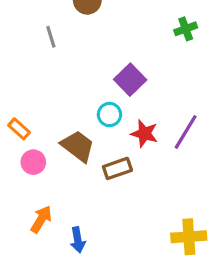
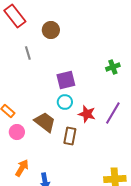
green cross: (186, 29) -> (113, 67), moved
purple square: (130, 80) -> (66, 80), moved, turned 30
brown rectangle: (117, 168) -> (70, 136), turned -60

